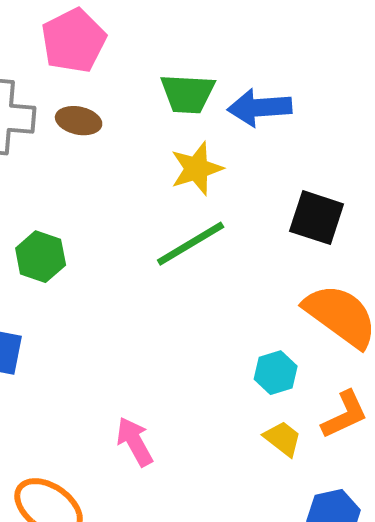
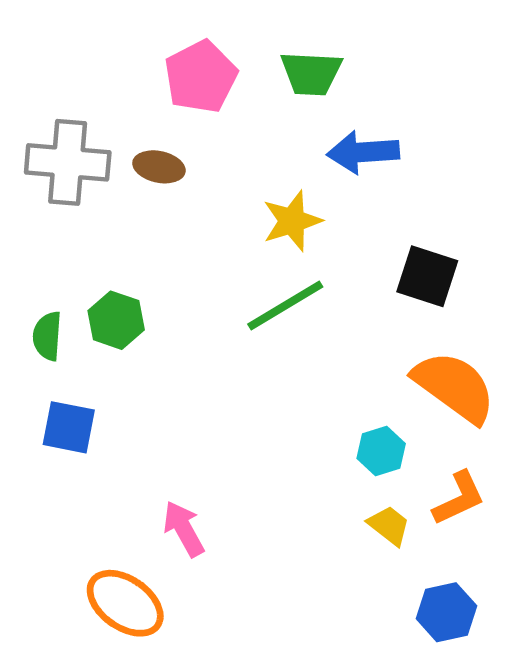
pink pentagon: (74, 41) -> (201, 77), moved
green trapezoid: (188, 94) -> (311, 73), moved
pink arrow: (135, 442) -> (184, 529), moved

